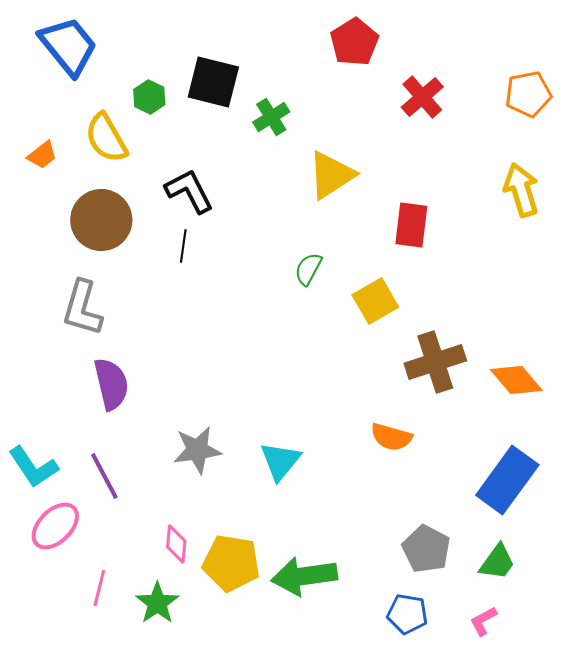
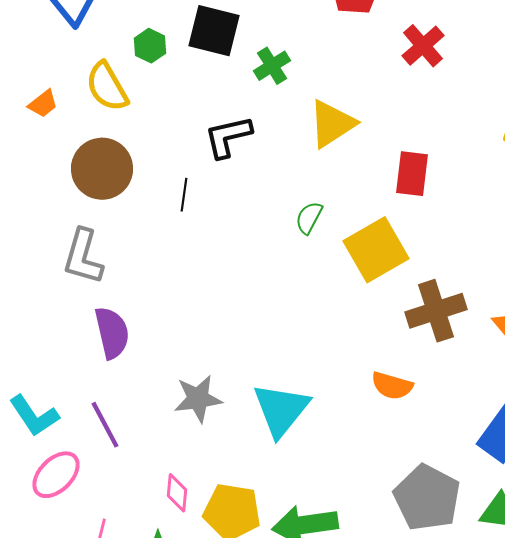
black L-shape: (189, 191) -> (228, 137), moved, turned -76
yellow square: (375, 301) -> (376, 250), size x1.4
cyan triangle: (280, 461) -> (281, 410), size x1.4
gray pentagon: (426, 549) -> (427, 498), size x1.4

